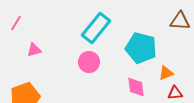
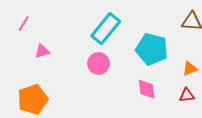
orange triangle: (166, 73) -> (190, 69), moved

